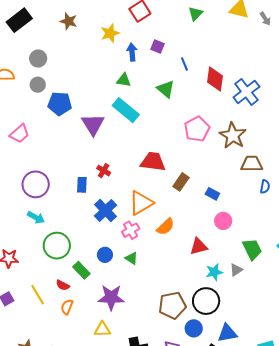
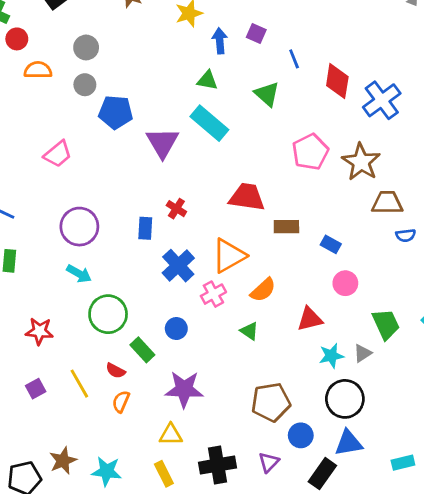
brown rectangle: (181, 182) -> (286, 227), turned 54
blue semicircle: (265, 187) -> (406, 235), turned 72
green triangle: (131, 258) -> (249, 331), moved
black circle: (206, 301) -> (345, 399), moved

